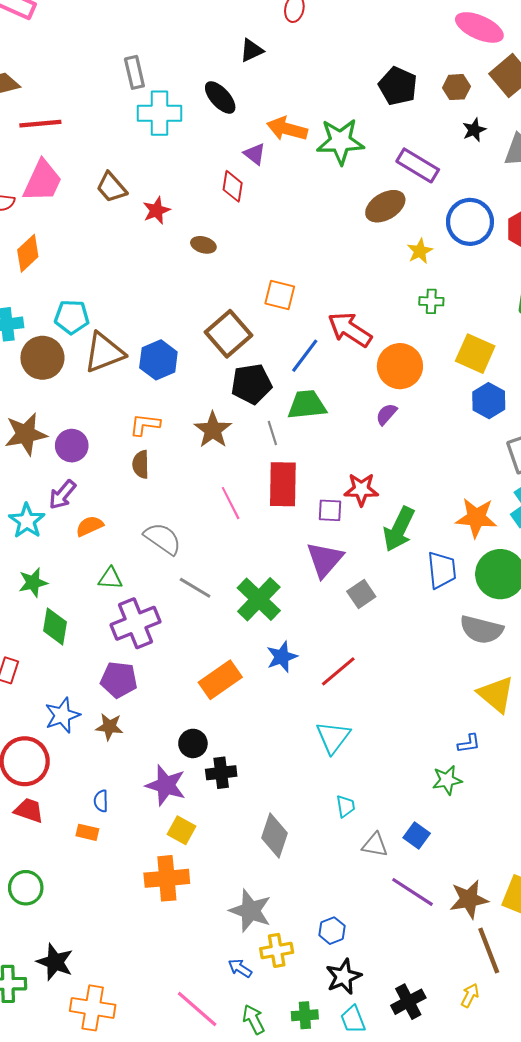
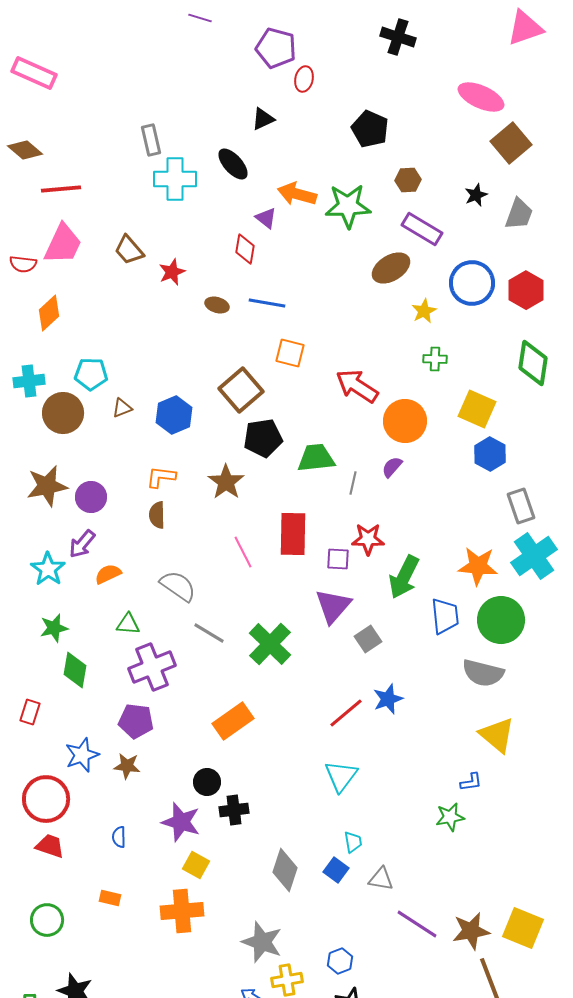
black pentagon: (398, 86) -> (370, 129), moved
brown hexagon: (456, 87) -> (408, 180), moved
brown triangle: (104, 353) -> (122, 408), size x0.5
blue line: (305, 356) -> (267, 303), moved, turned 63
gray line: (272, 433) -> (353, 483), moved, turned 30
blue star: (282, 657) -> (388, 699), moved
orange rectangle: (87, 832) -> (110, 898), moved
blue square: (417, 835) -> (336, 870), moved

